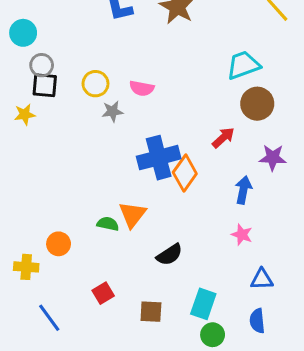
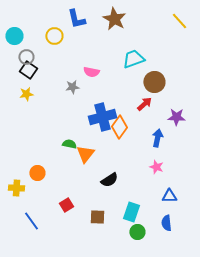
cyan trapezoid: (243, 65) -> (133, 59), moved
yellow circle: (96, 84) -> (54, 36), moved
black square: (45, 85) -> (28, 70), turned 30
brown circle: (257, 104) -> (154, 82), moved
yellow star: (25, 114) -> (26, 94), moved
green semicircle: (108, 224) -> (69, 144), moved

